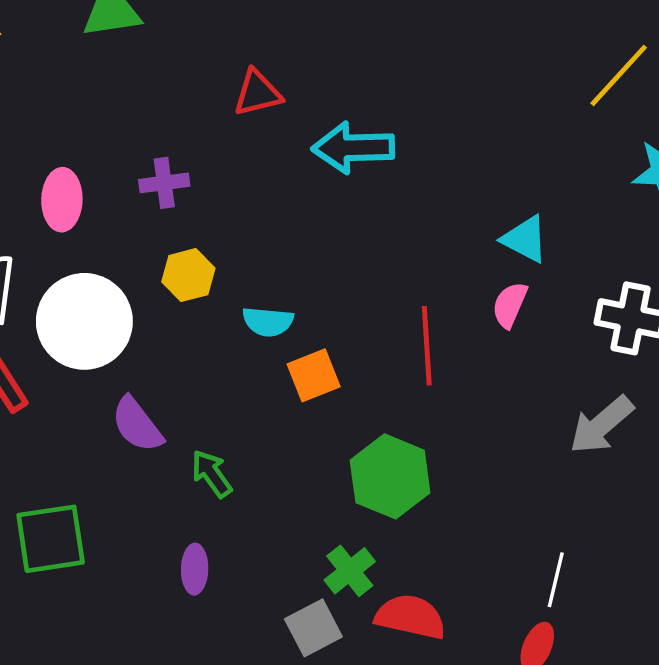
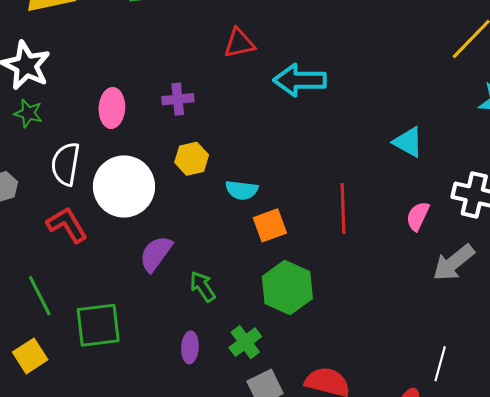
pink semicircle: (510, 305) -> (418, 216), moved
purple semicircle: (137, 425) -> (156, 254), turned 72
green hexagon: (390, 476) -> (287, 287), moved
green cross: (350, 571) -> (245, 342), moved
white line: (556, 580) -> (440, 364), moved

